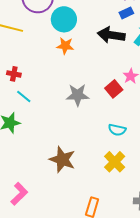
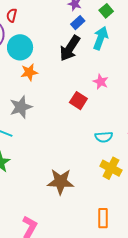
black arrow: (111, 35) -> (70, 48), turned -48
red square: (114, 89) -> (78, 101), moved
gray star: (78, 95) -> (21, 107), moved

